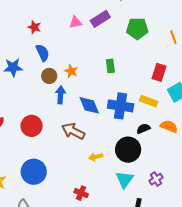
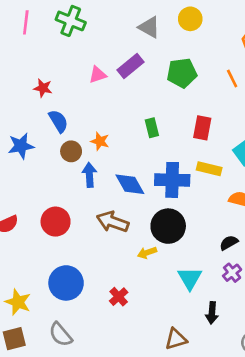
red rectangle: (159, 72) -> (202, 128), moved
black semicircle: (143, 129) -> (229, 243), moved
black circle: (128, 150) -> (168, 226), moved
red cross: (81, 193) -> (119, 297), moved, turned 32

